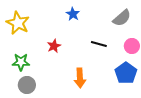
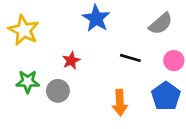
blue star: (73, 14) -> (96, 18), size x1.5
orange arrow: (80, 78) -> (120, 103), moved
gray circle: (27, 85) -> (58, 91), moved

